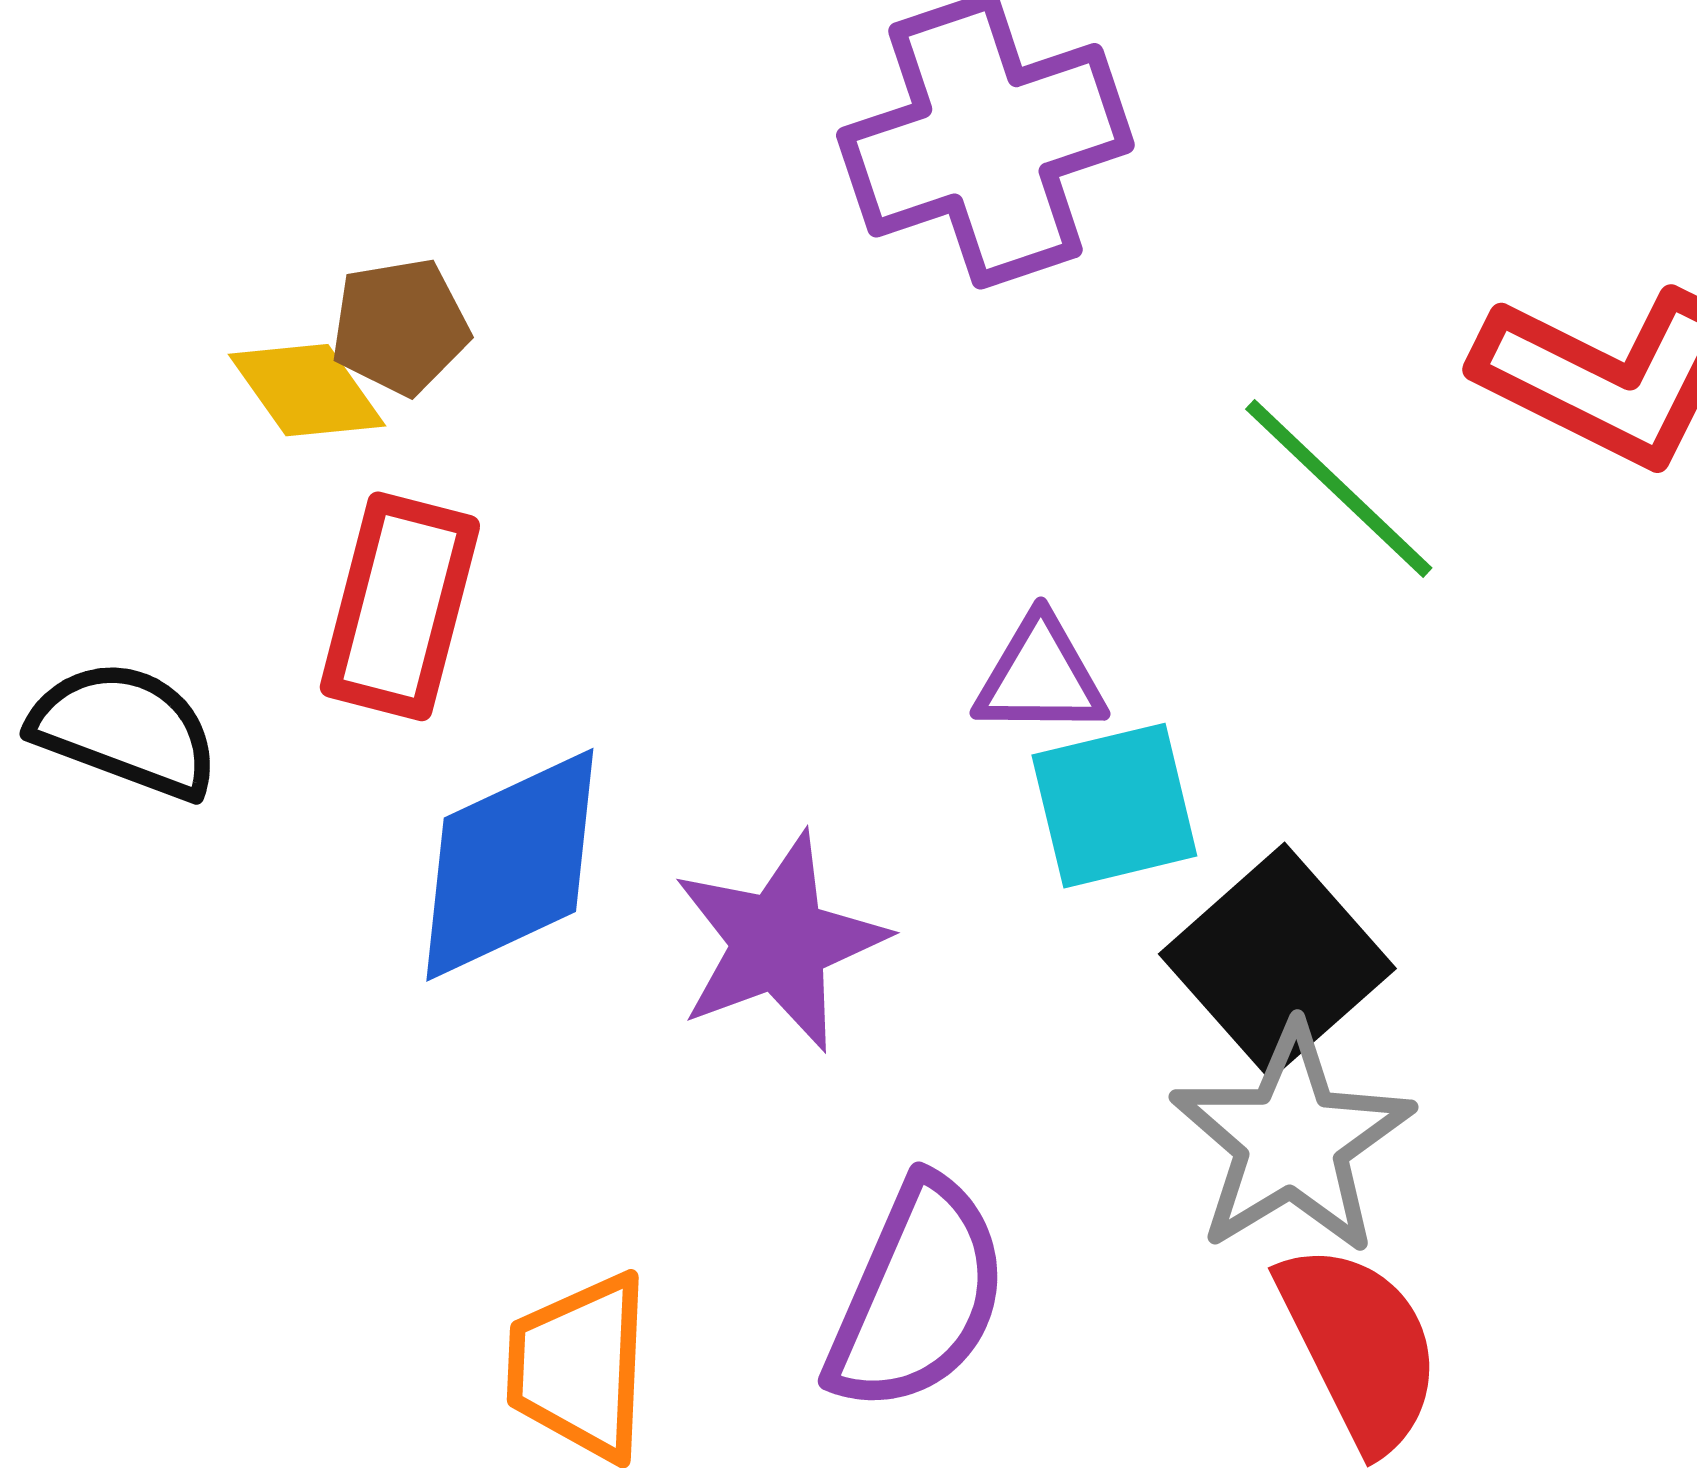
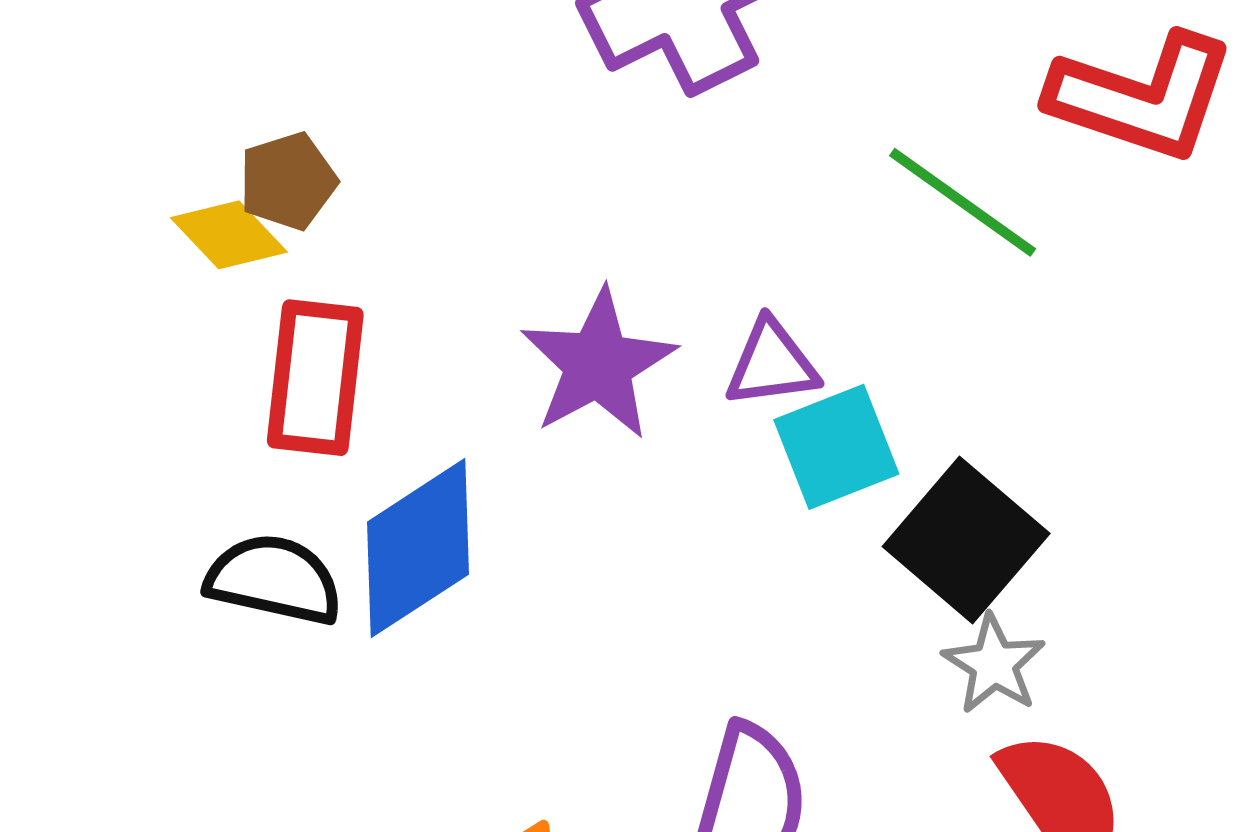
black semicircle: (125, 730) -> (274, 579), moved
purple star: (779, 942) -> (598, 364), moved
gray star: (1292, 1140) -> (994, 664), size x0.6

